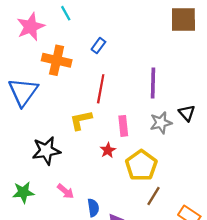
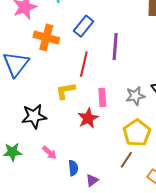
blue rectangle: (98, 46) -> (83, 26), size x1.5
purple line: (153, 83) -> (115, 47), moved
red star: (108, 150) -> (88, 118), size x1.5
yellow pentagon: (141, 165) -> (137, 133), moved

